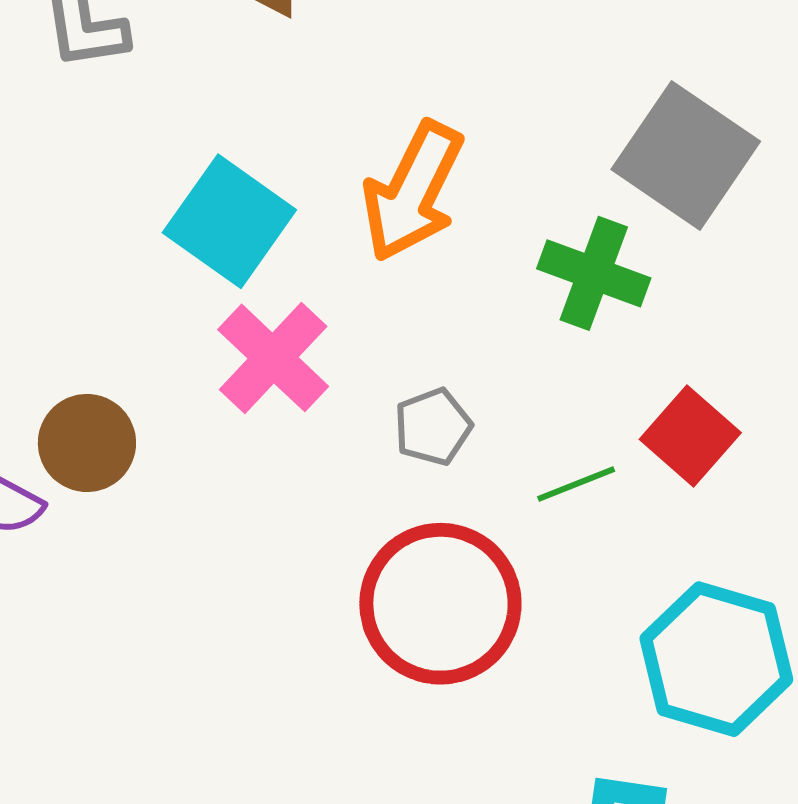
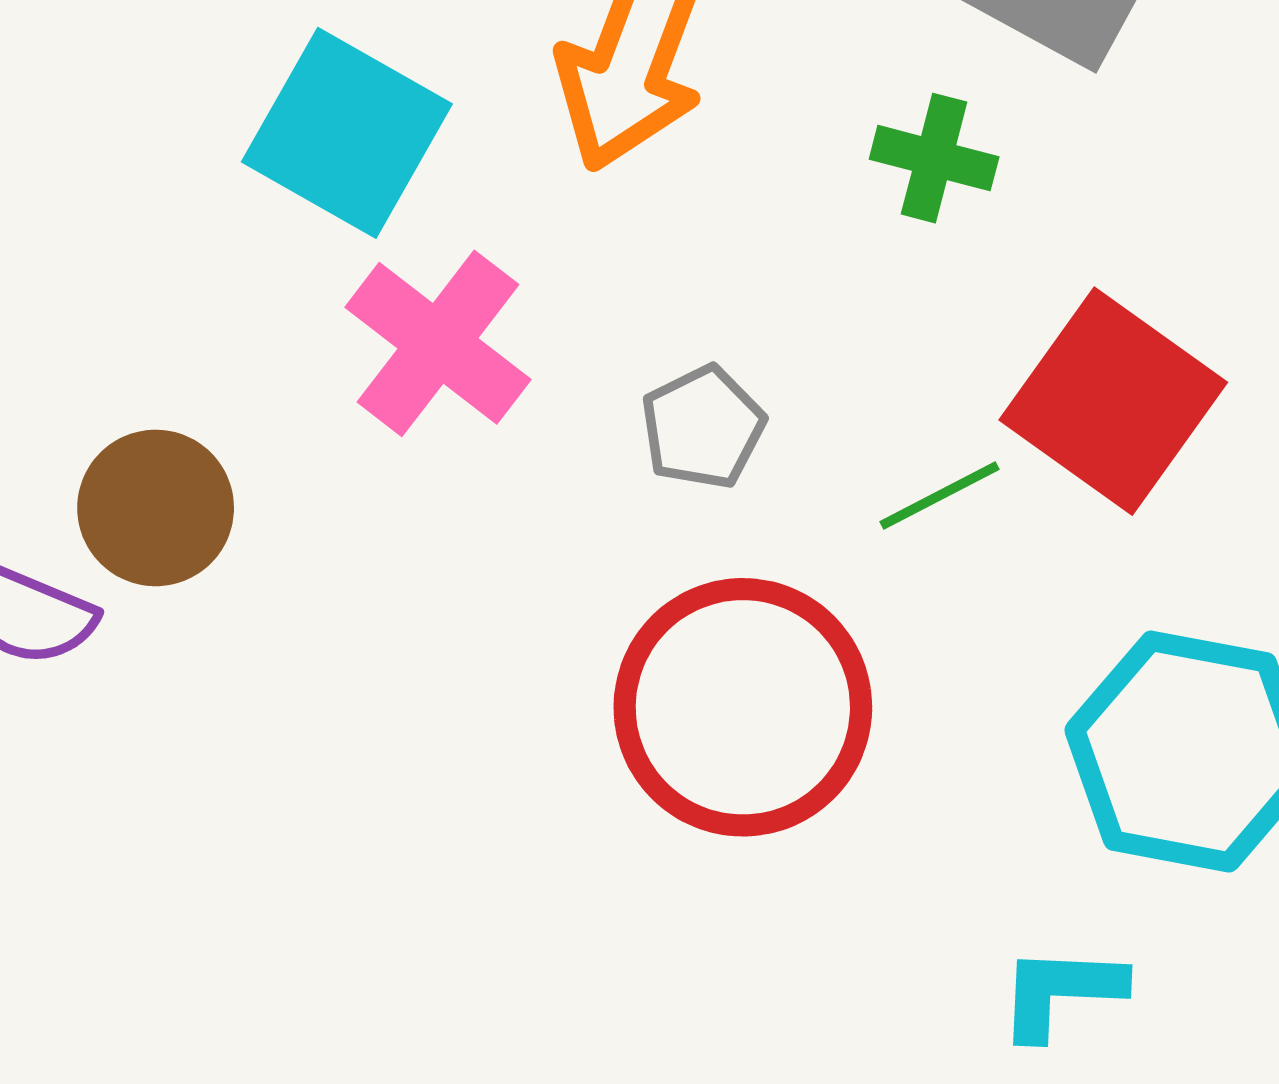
green cross: (594, 273) -> (934, 158), size x0.7
red square: (690, 436) -> (1113, 401), size x1.4

